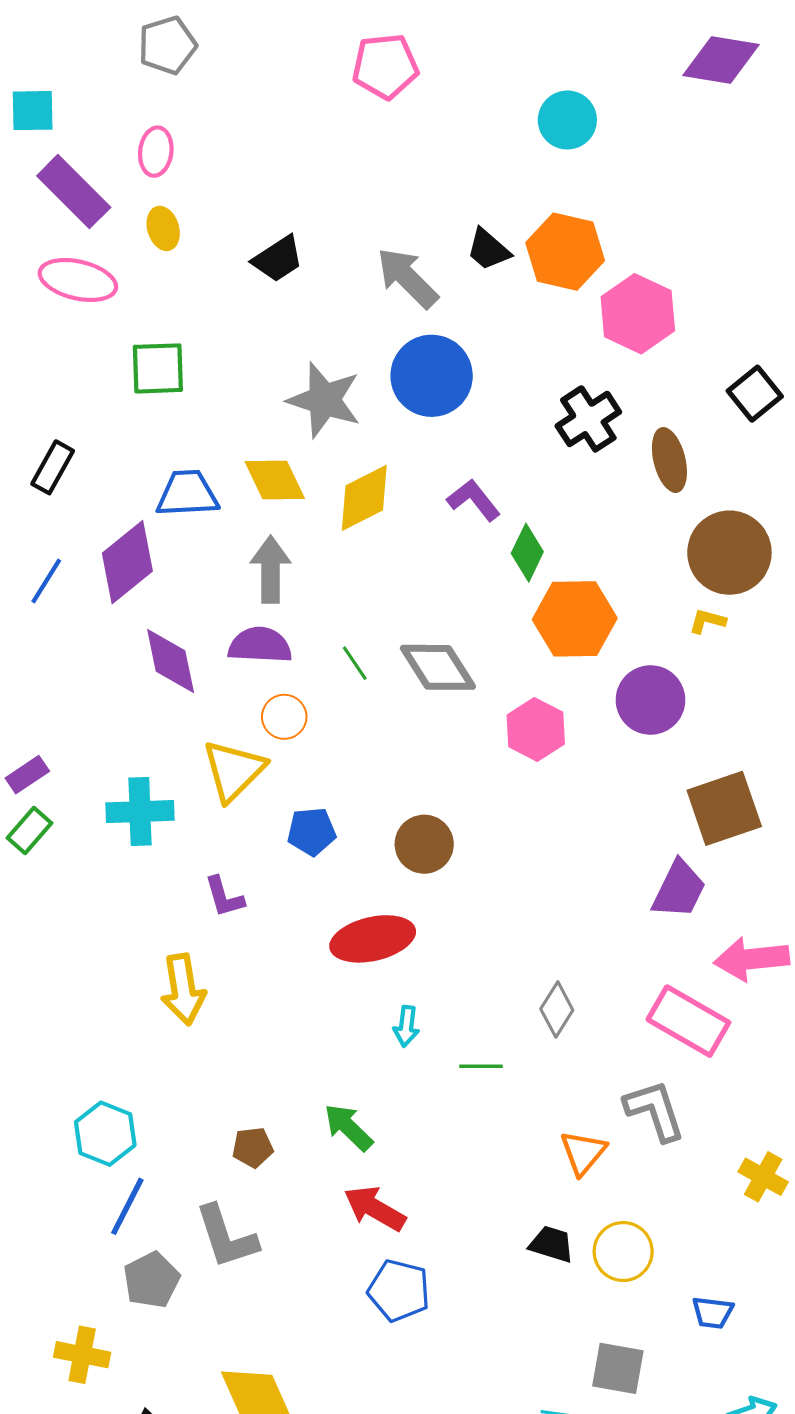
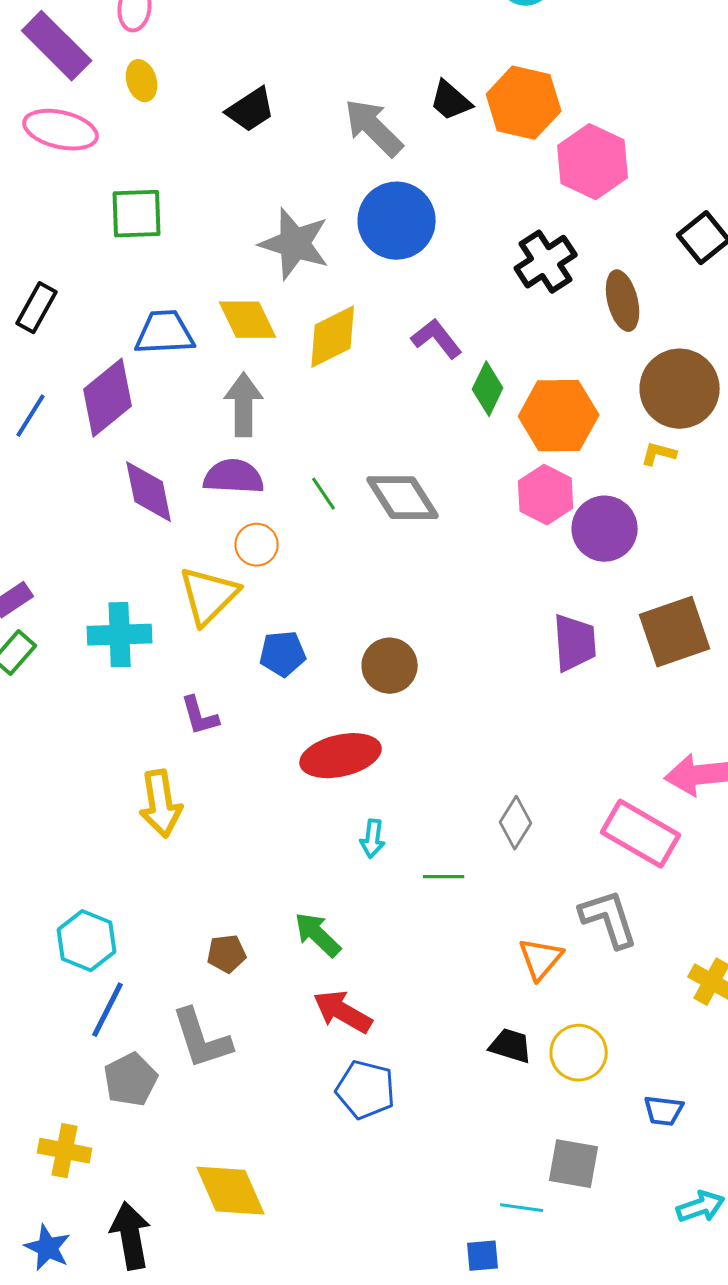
orange hexagon: (575, 619) -> (559, 416), moved
pink hexagon: (536, 729) -> (546, 495), moved
purple trapezoid: (679, 889) -> (575, 643), moved, turned -30

